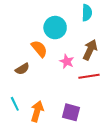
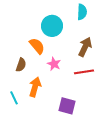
pink star: (67, 61) -> (54, 64), moved
brown semicircle: (22, 69) -> (21, 65), turned -40
orange arrow: (37, 111) -> (35, 87), moved

